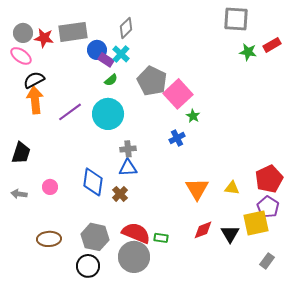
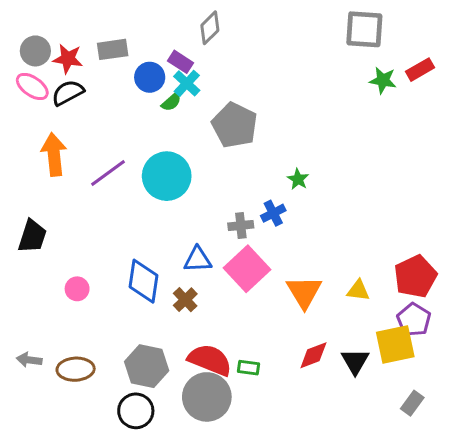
gray diamond: (126, 28) -> (210, 28), moved
gray rectangle: (73, 32) -> (113, 49), size x0.7
purple rectangle: (106, 60) -> (181, 62), moved
black semicircle: (34, 80) -> (68, 93), moved
green semicircle: (111, 80) -> (171, 102), moved
pink square: (178, 94) -> (247, 269), moved
gray cross: (128, 149) -> (241, 226), moved
gray arrow: (19, 194) -> (29, 360), moved

